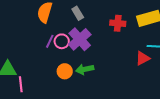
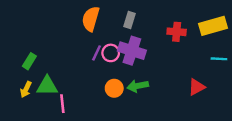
gray rectangle: (78, 13) -> (129, 20), turned 48
purple cross: (80, 39) -> (132, 51), turned -30
red triangle: (143, 58) -> (197, 87), moved

